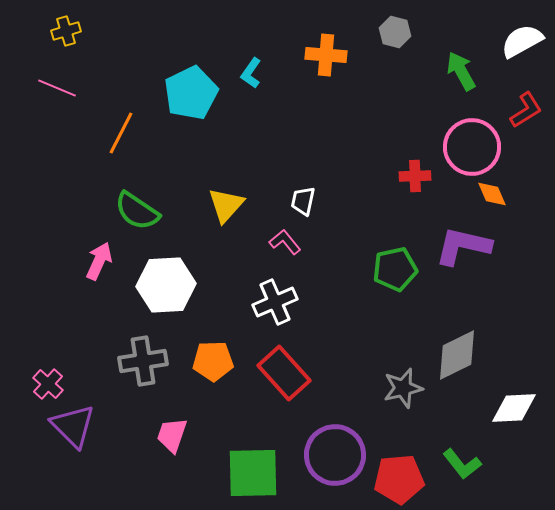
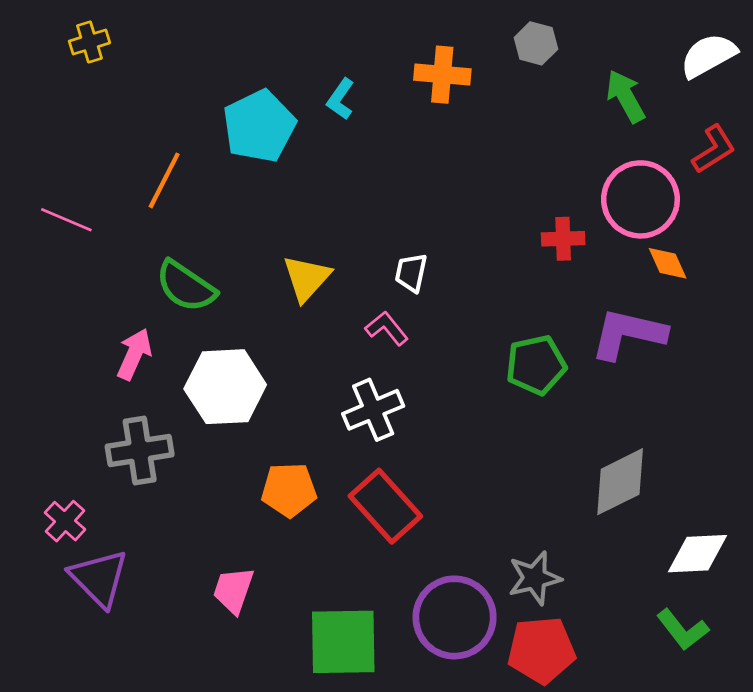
pink line: (57, 88) -> (66, 220), moved
gray cross: (143, 361) -> (140, 451), moved
gray star: (403, 388) -> (535, 578), moved
green L-shape: (462, 464) -> (683, 630), moved

